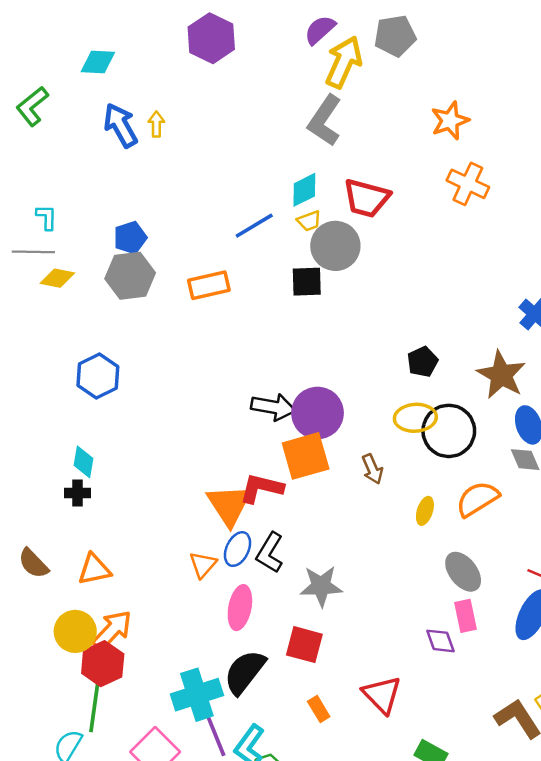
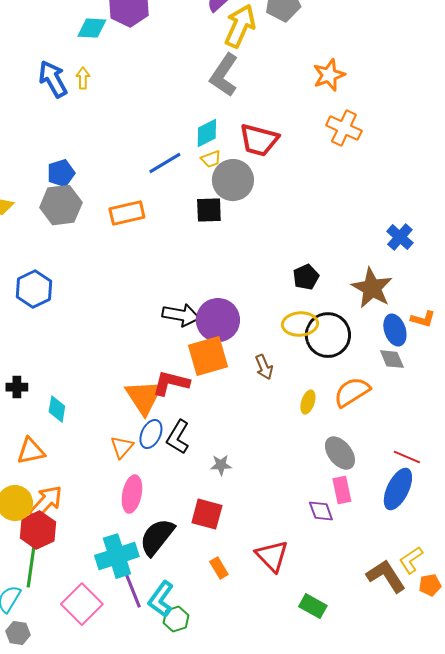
cyan diamond: (98, 62) -> (92, 28), moved
cyan diamond: (84, 462) -> (57, 409), moved
gray star: (321, 586) -> (221, 465), size x0.6
pink ellipse: (240, 608) -> (132, 494), moved

